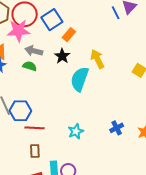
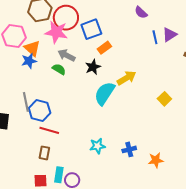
yellow arrow: (97, 59) -> (126, 78), turned 72
cyan star: (76, 131) -> (97, 146), moved

